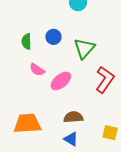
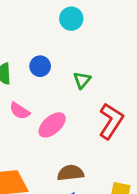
green triangle: (84, 48) -> (82, 80), size x0.6

